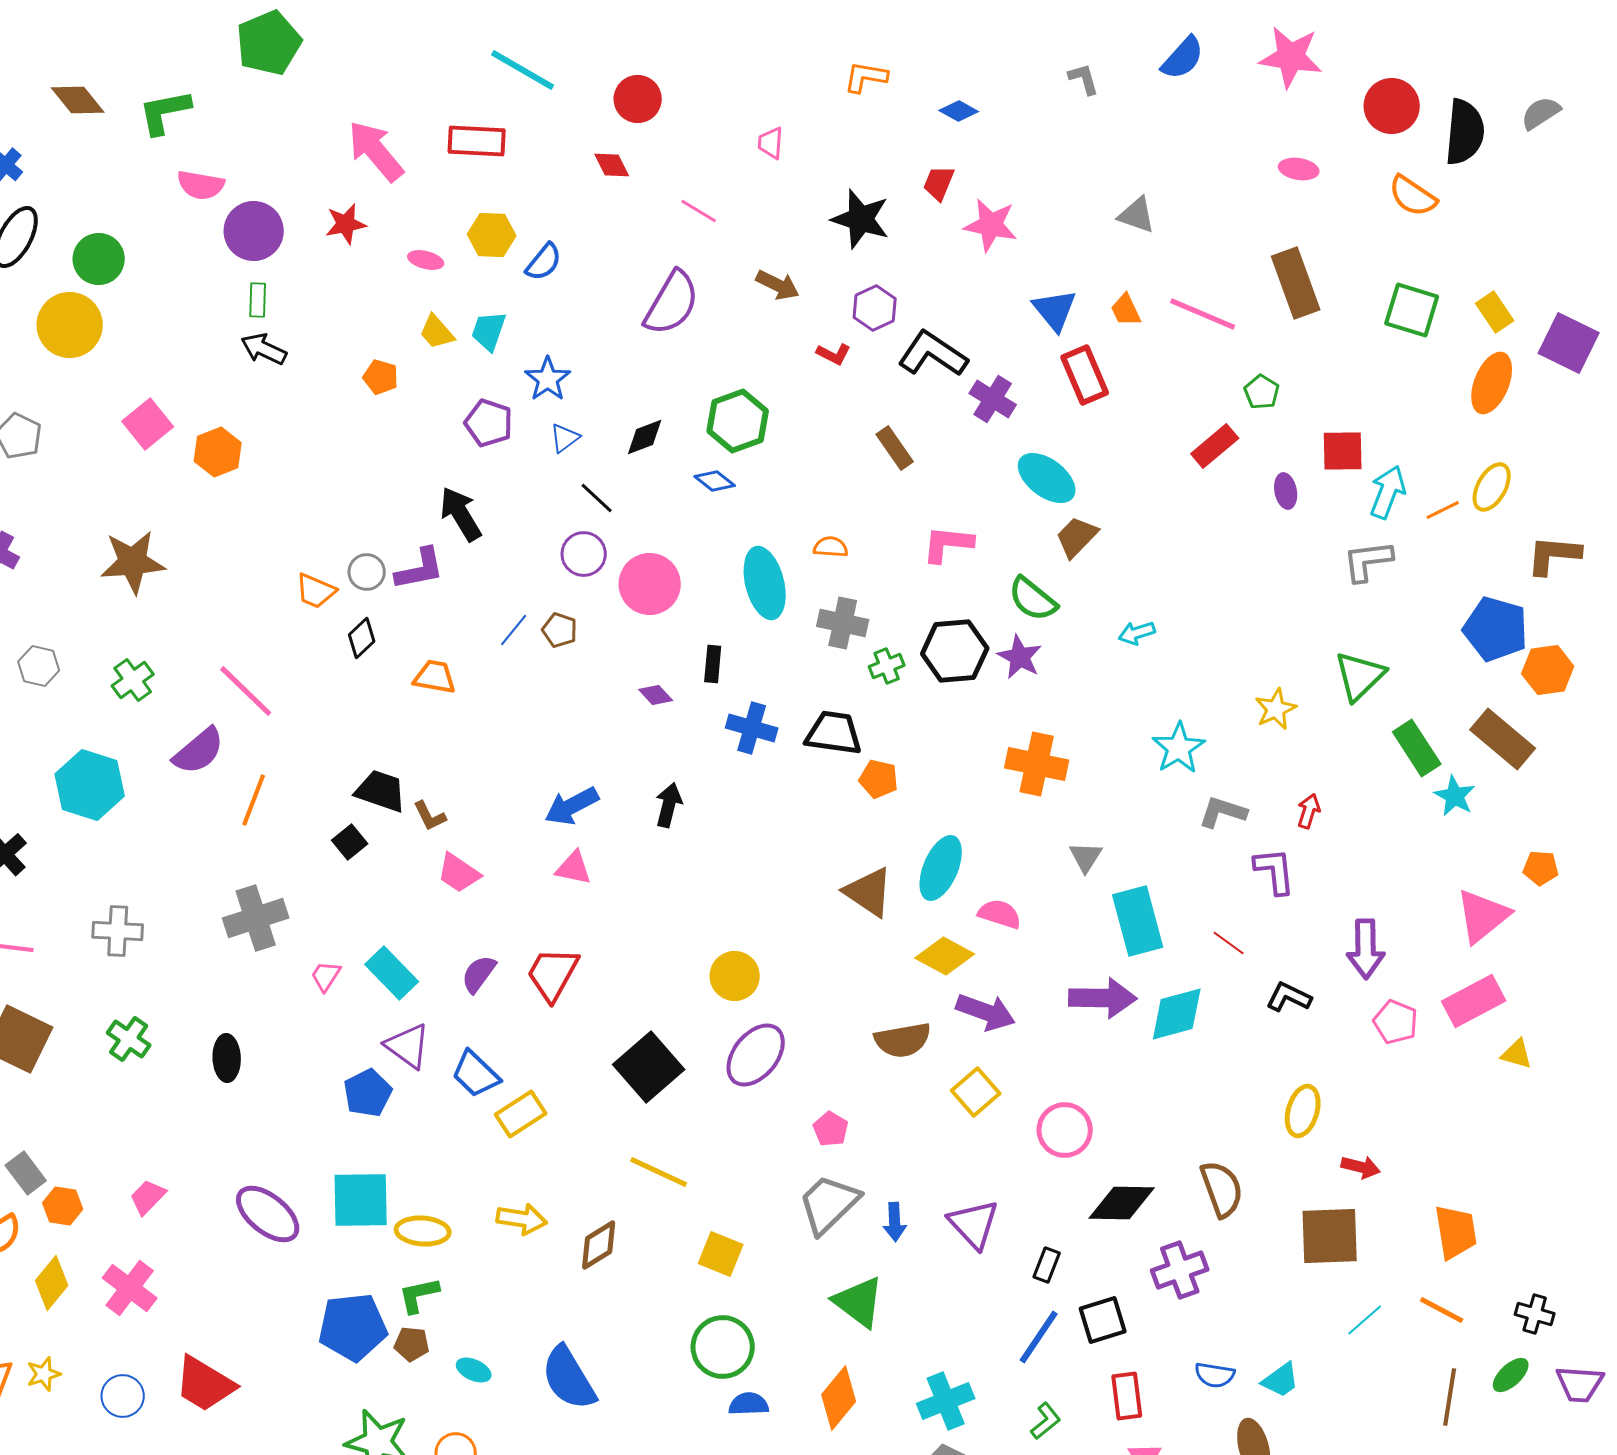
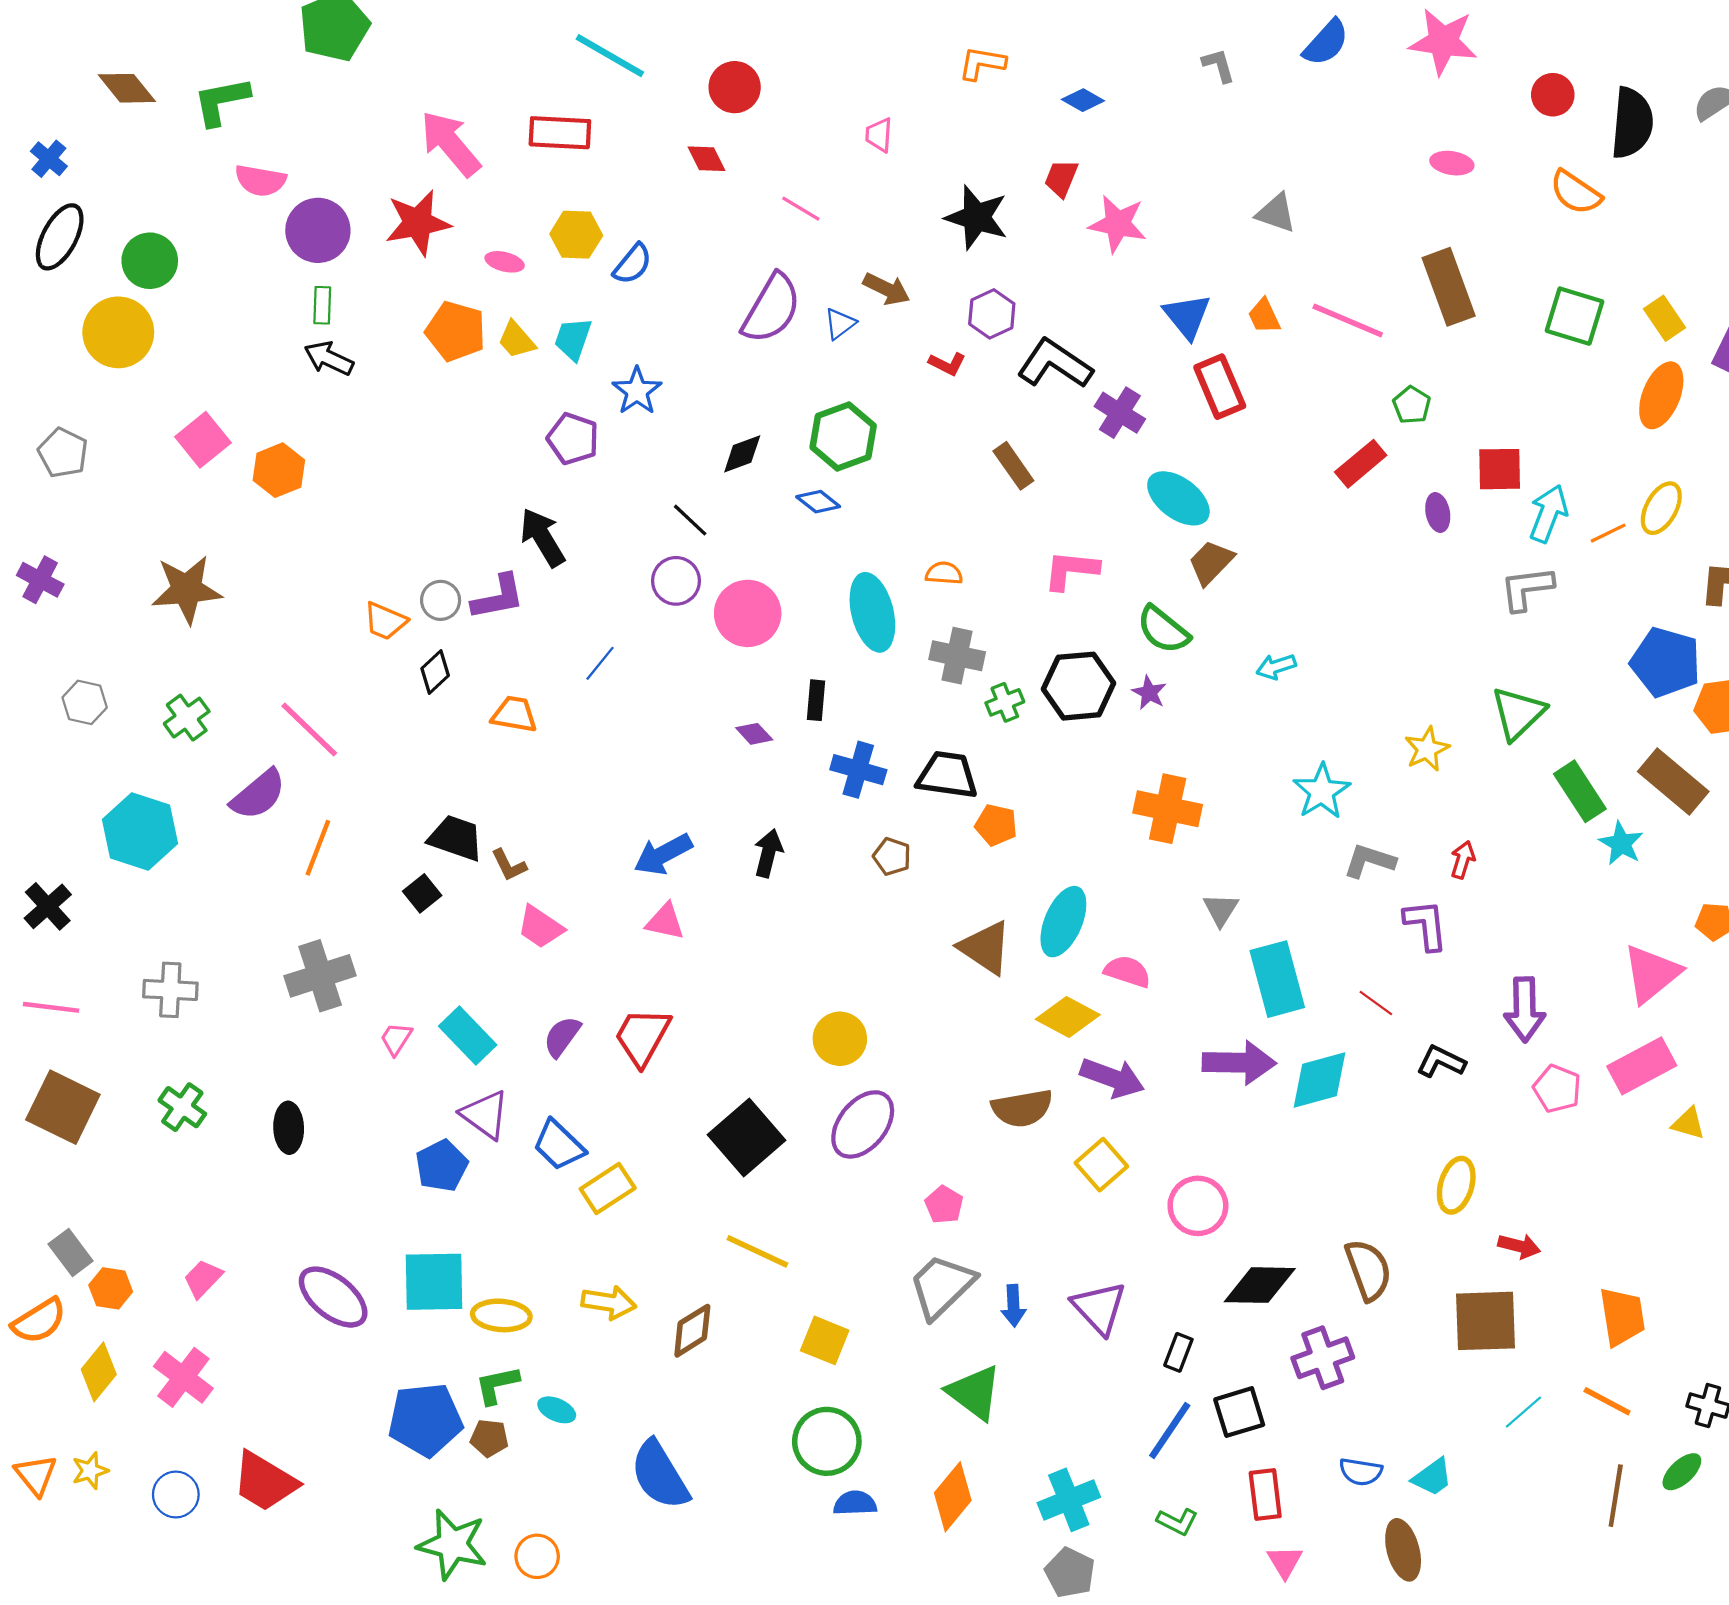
red circle: (1392, 106) -> (1553, 95), size x0.7
red star: (346, 224) -> (418, 223), size x1.5
orange pentagon: (381, 377) -> (456, 331), moved, size x1.6
blue triangle: (565, 438) -> (840, 324), moved
brown pentagon: (560, 630) -> (892, 856), moved
purple star: (1020, 657) -> (1149, 693), size x0.7
cyan ellipse: (474, 1370) -> (557, 1410), moved
green L-shape: (1046, 1421) -> (1177, 1522), turned 66

